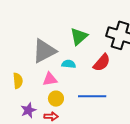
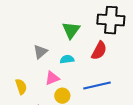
gray triangle: (44, 51) -> (40, 52), size x0.6

